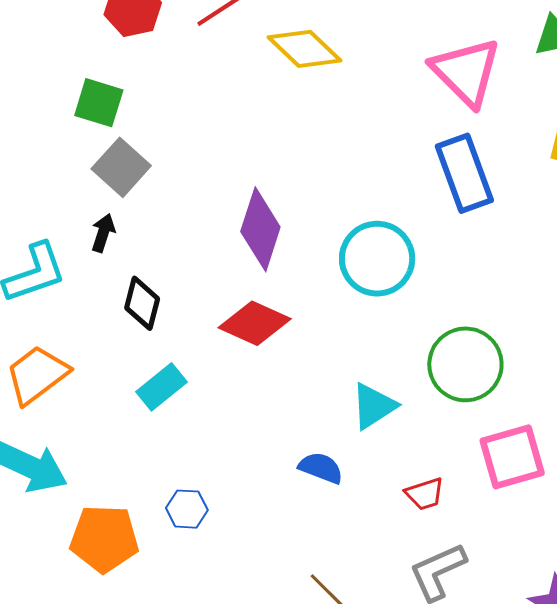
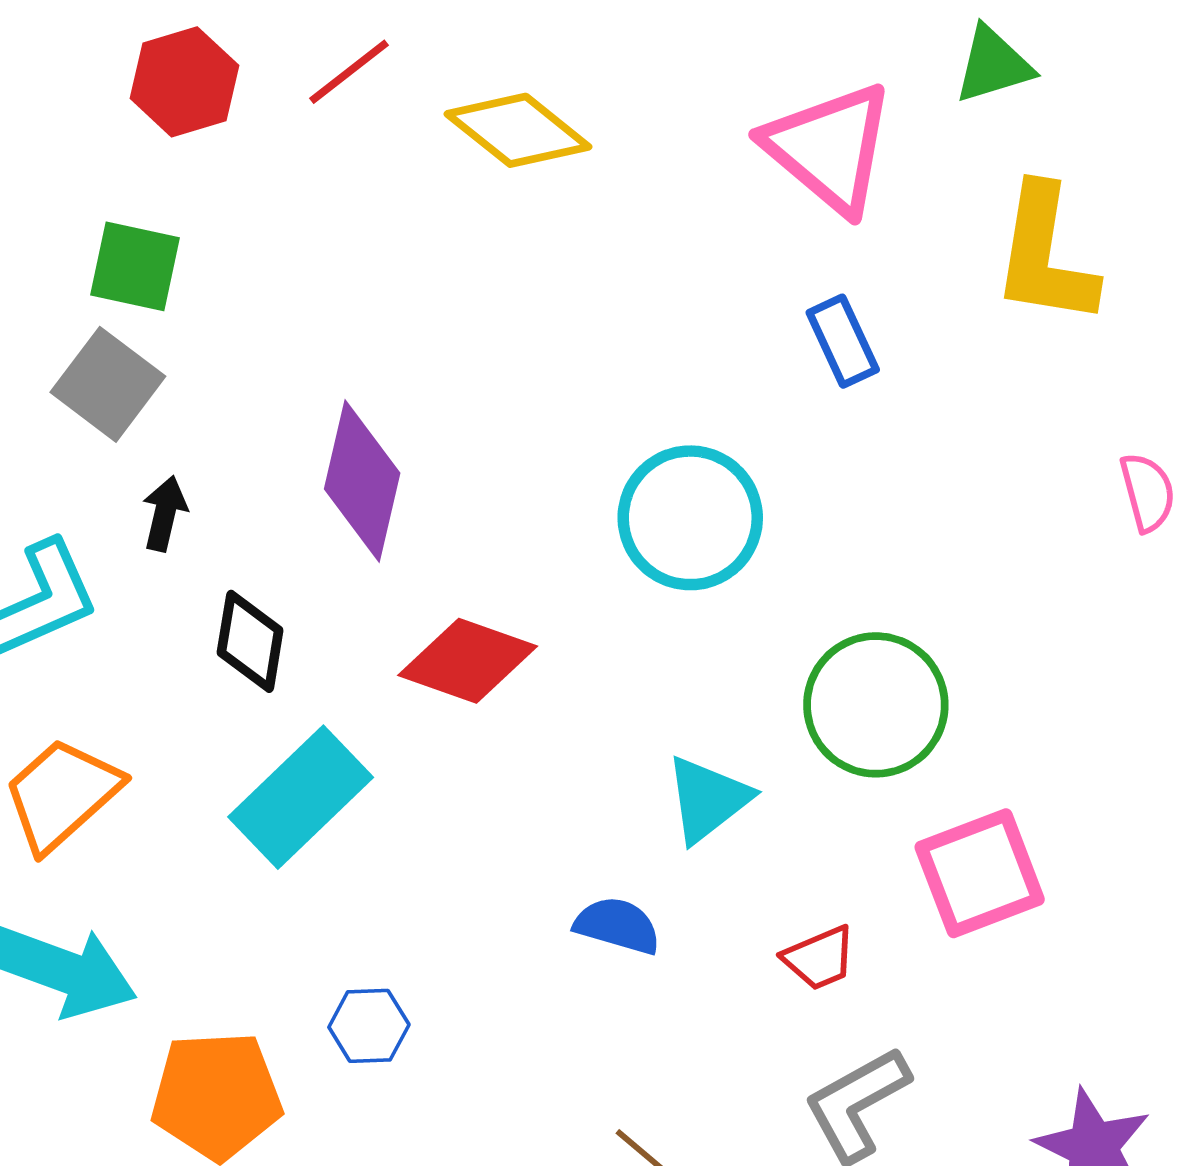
gray square: (121, 167) -> (108, 384), moved
blue rectangle: (464, 173) -> (843, 341), size x0.6
purple diamond: (260, 229) -> (362, 481), moved
cyan rectangle: (161, 387) -> (301, 797), size x1.5

